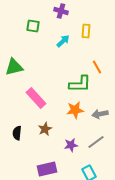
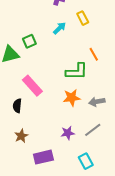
green square: (33, 26) -> (29, 41), moved, turned -32
yellow rectangle: (86, 31) -> (83, 18), turned -32
brown star: (45, 129) -> (21, 136), moved
black semicircle: (17, 133) -> (17, 106), moved

